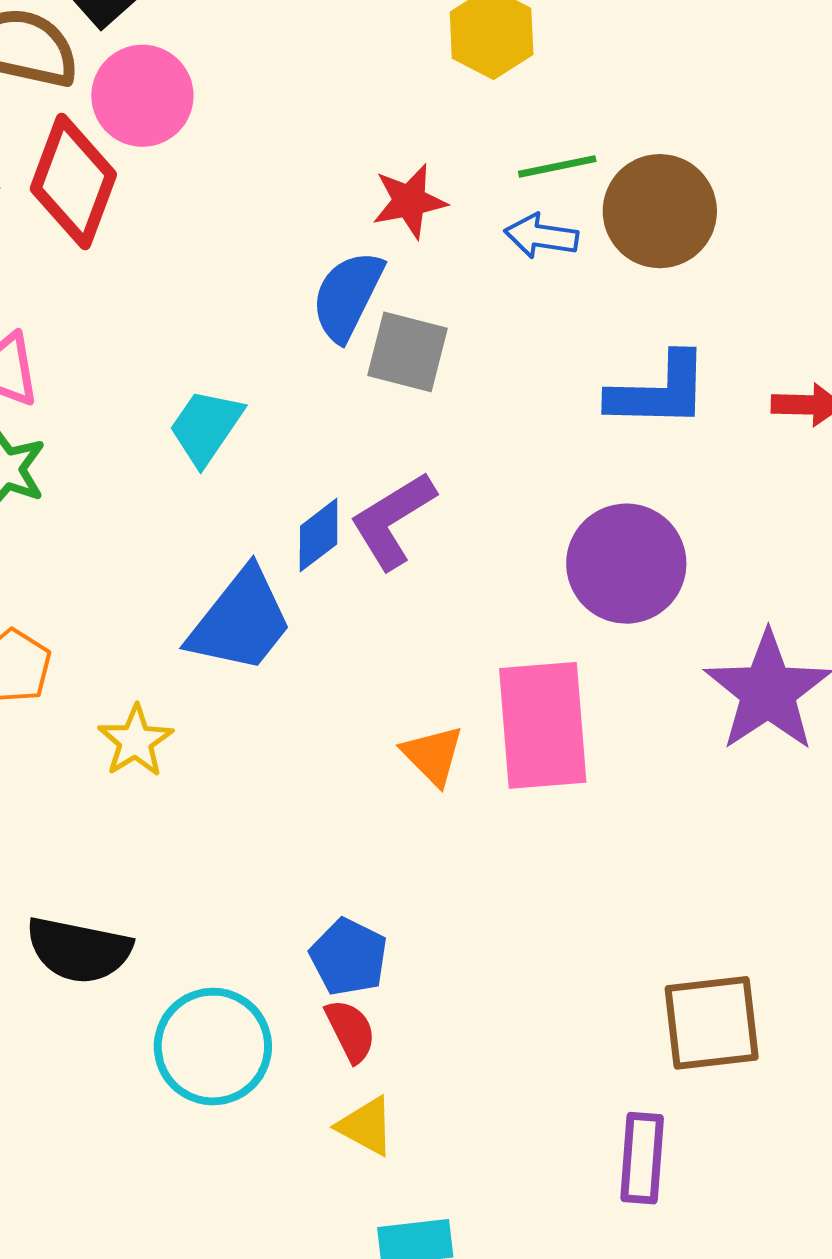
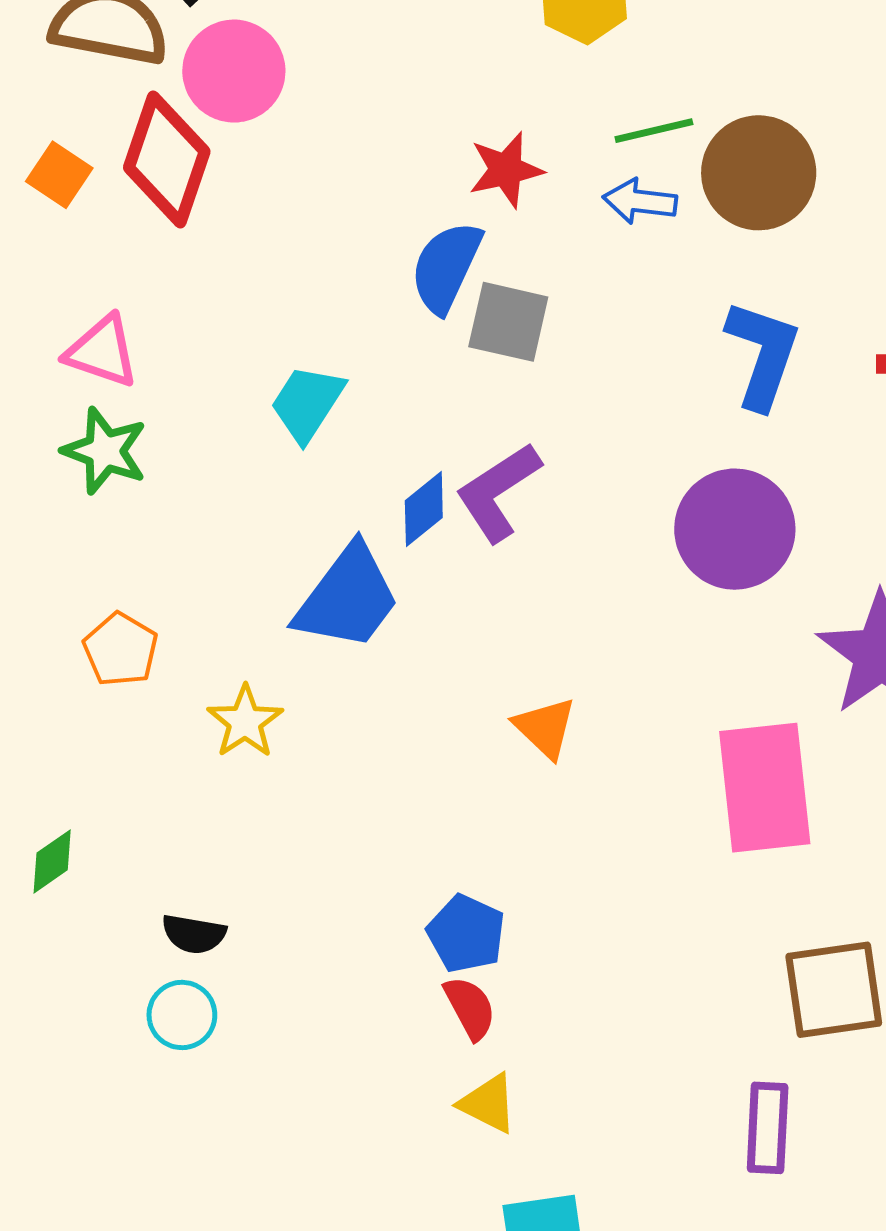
blue L-shape: (659, 391) -> (763, 354), turned -71
pink rectangle: (543, 725) -> (765, 788), moved
black semicircle: (79, 950) -> (194, 934), size x0.6
cyan circle: (213, 1047) -> (182, 1015), moved, size x0.6

